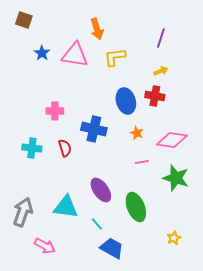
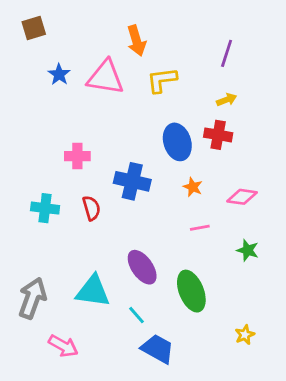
brown square: (24, 20) -> (34, 28), turned -36
pink diamond: (172, 140) -> (242, 197), size x0.7
green star: (176, 178) -> (248, 250), size x0.6

